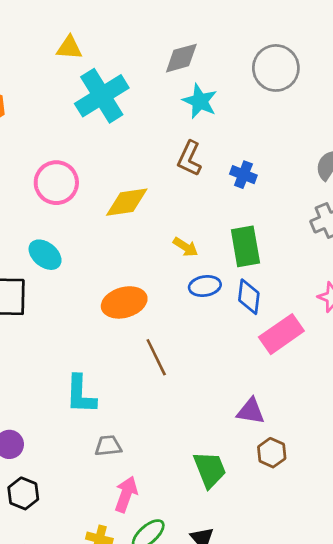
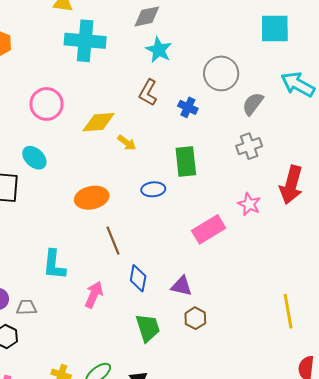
gray circle: (276, 68) -> (221, 73), moved
cyan cross: (102, 96) -> (85, 41), turned 33
yellow arrow: (185, 247) -> (127, 143), moved
blue diamond: (249, 297) -> (138, 278), moved
gray trapezoid: (108, 446) -> (26, 307), moved
pink arrow: (126, 494) -> (94, 295), moved

